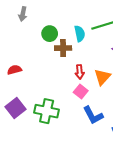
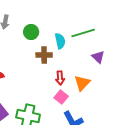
green circle: (50, 34) -> (31, 32), moved

